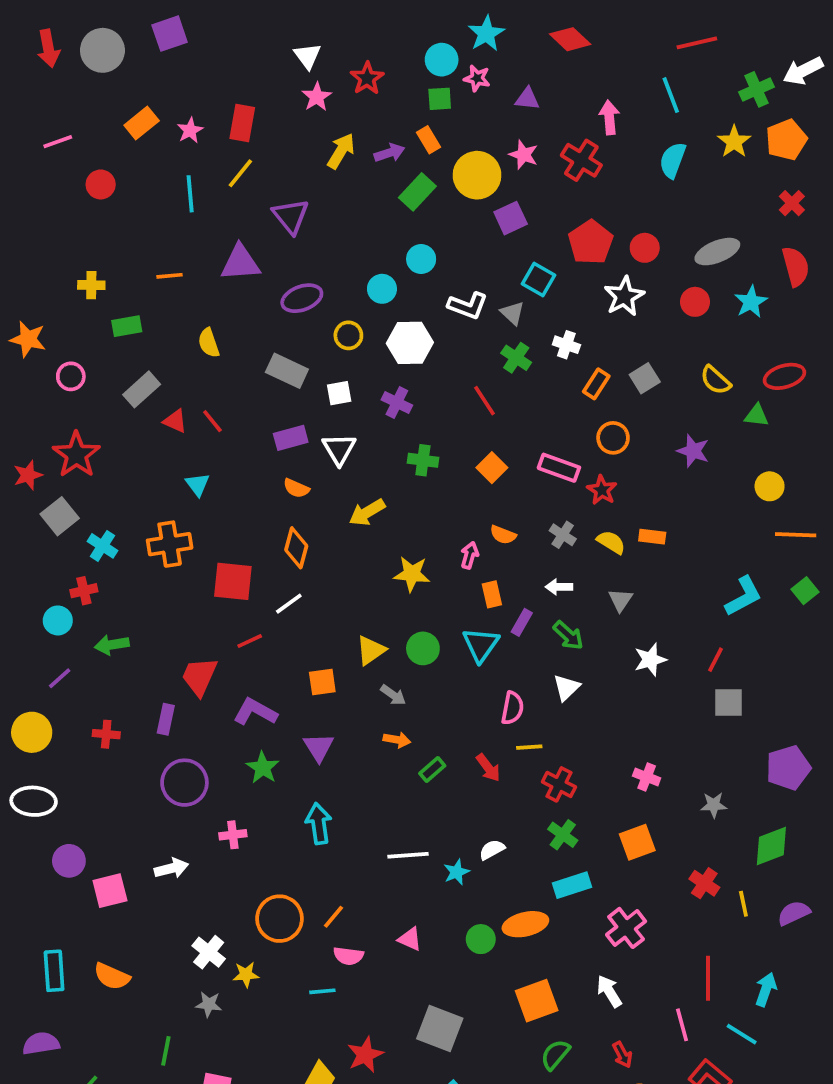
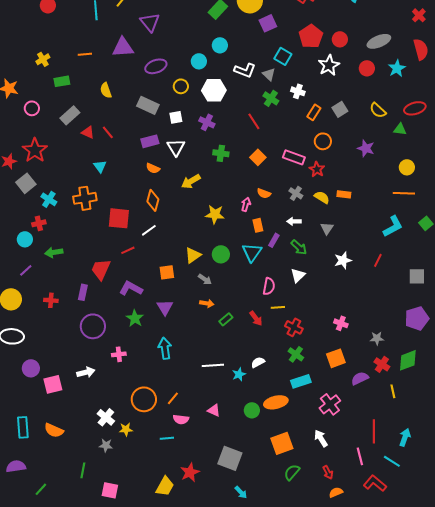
yellow cross: (91, 285) -> (43, 59), turned -32
orange line: (796, 535) -> (404, 193), moved
gray square: (729, 702) -> (417, 276), moved
red cross: (704, 883) -> (382, 364), moved
purple semicircle: (794, 913) -> (360, 378), moved

